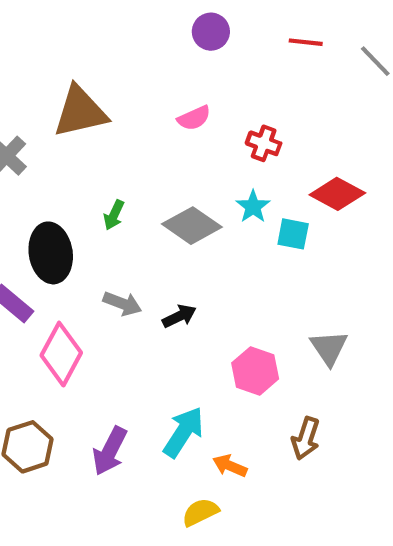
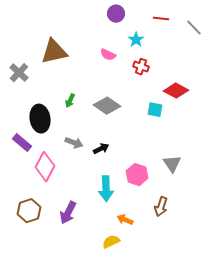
pink semicircle: (194, 118) -> (108, 55), turned 49
cyan star: (253, 207) -> (136, 40), moved
cyan arrow: (183, 432) -> (106, 189), moved, turned 145

